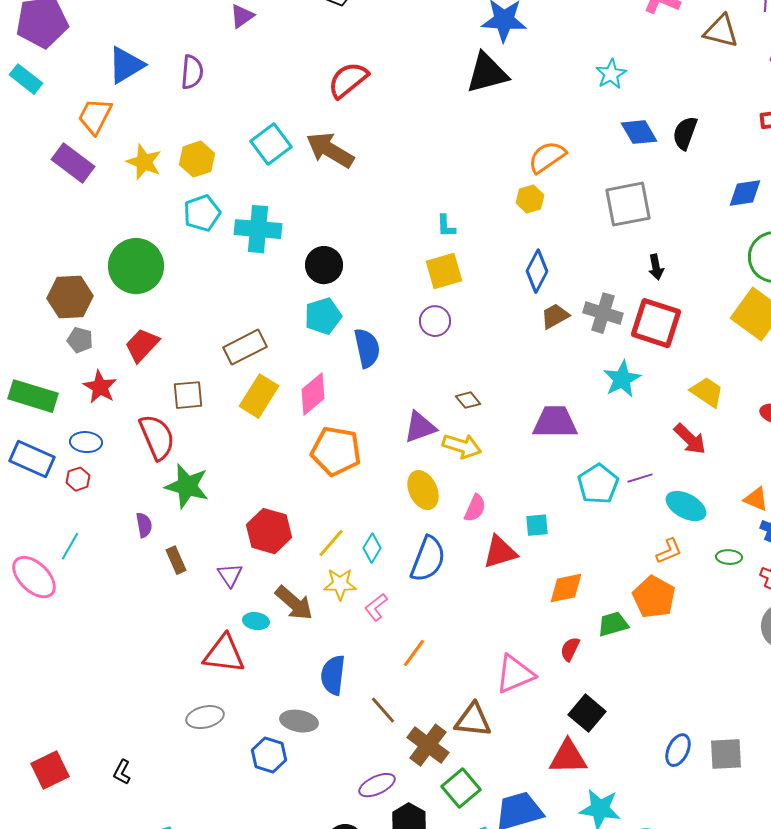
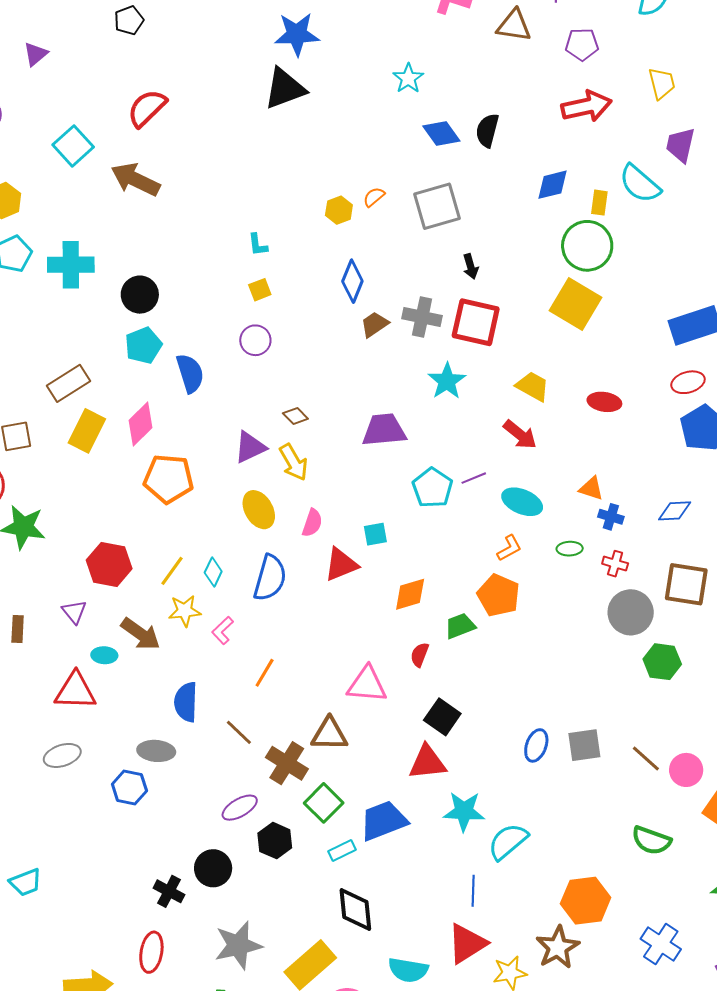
cyan square: (271, 144) -> (73, 146), moved
orange semicircle: (547, 157) -> (374, 197), moved, size x0.6
yellow square: (444, 271) -> (260, 290), size x0.6
yellow arrow: (462, 446) -> (294, 462), turned 48
brown rectangle: (176, 560) -> (18, 629), moved, turned 32
pink triangle: (515, 674) -> (367, 685), turned 33

